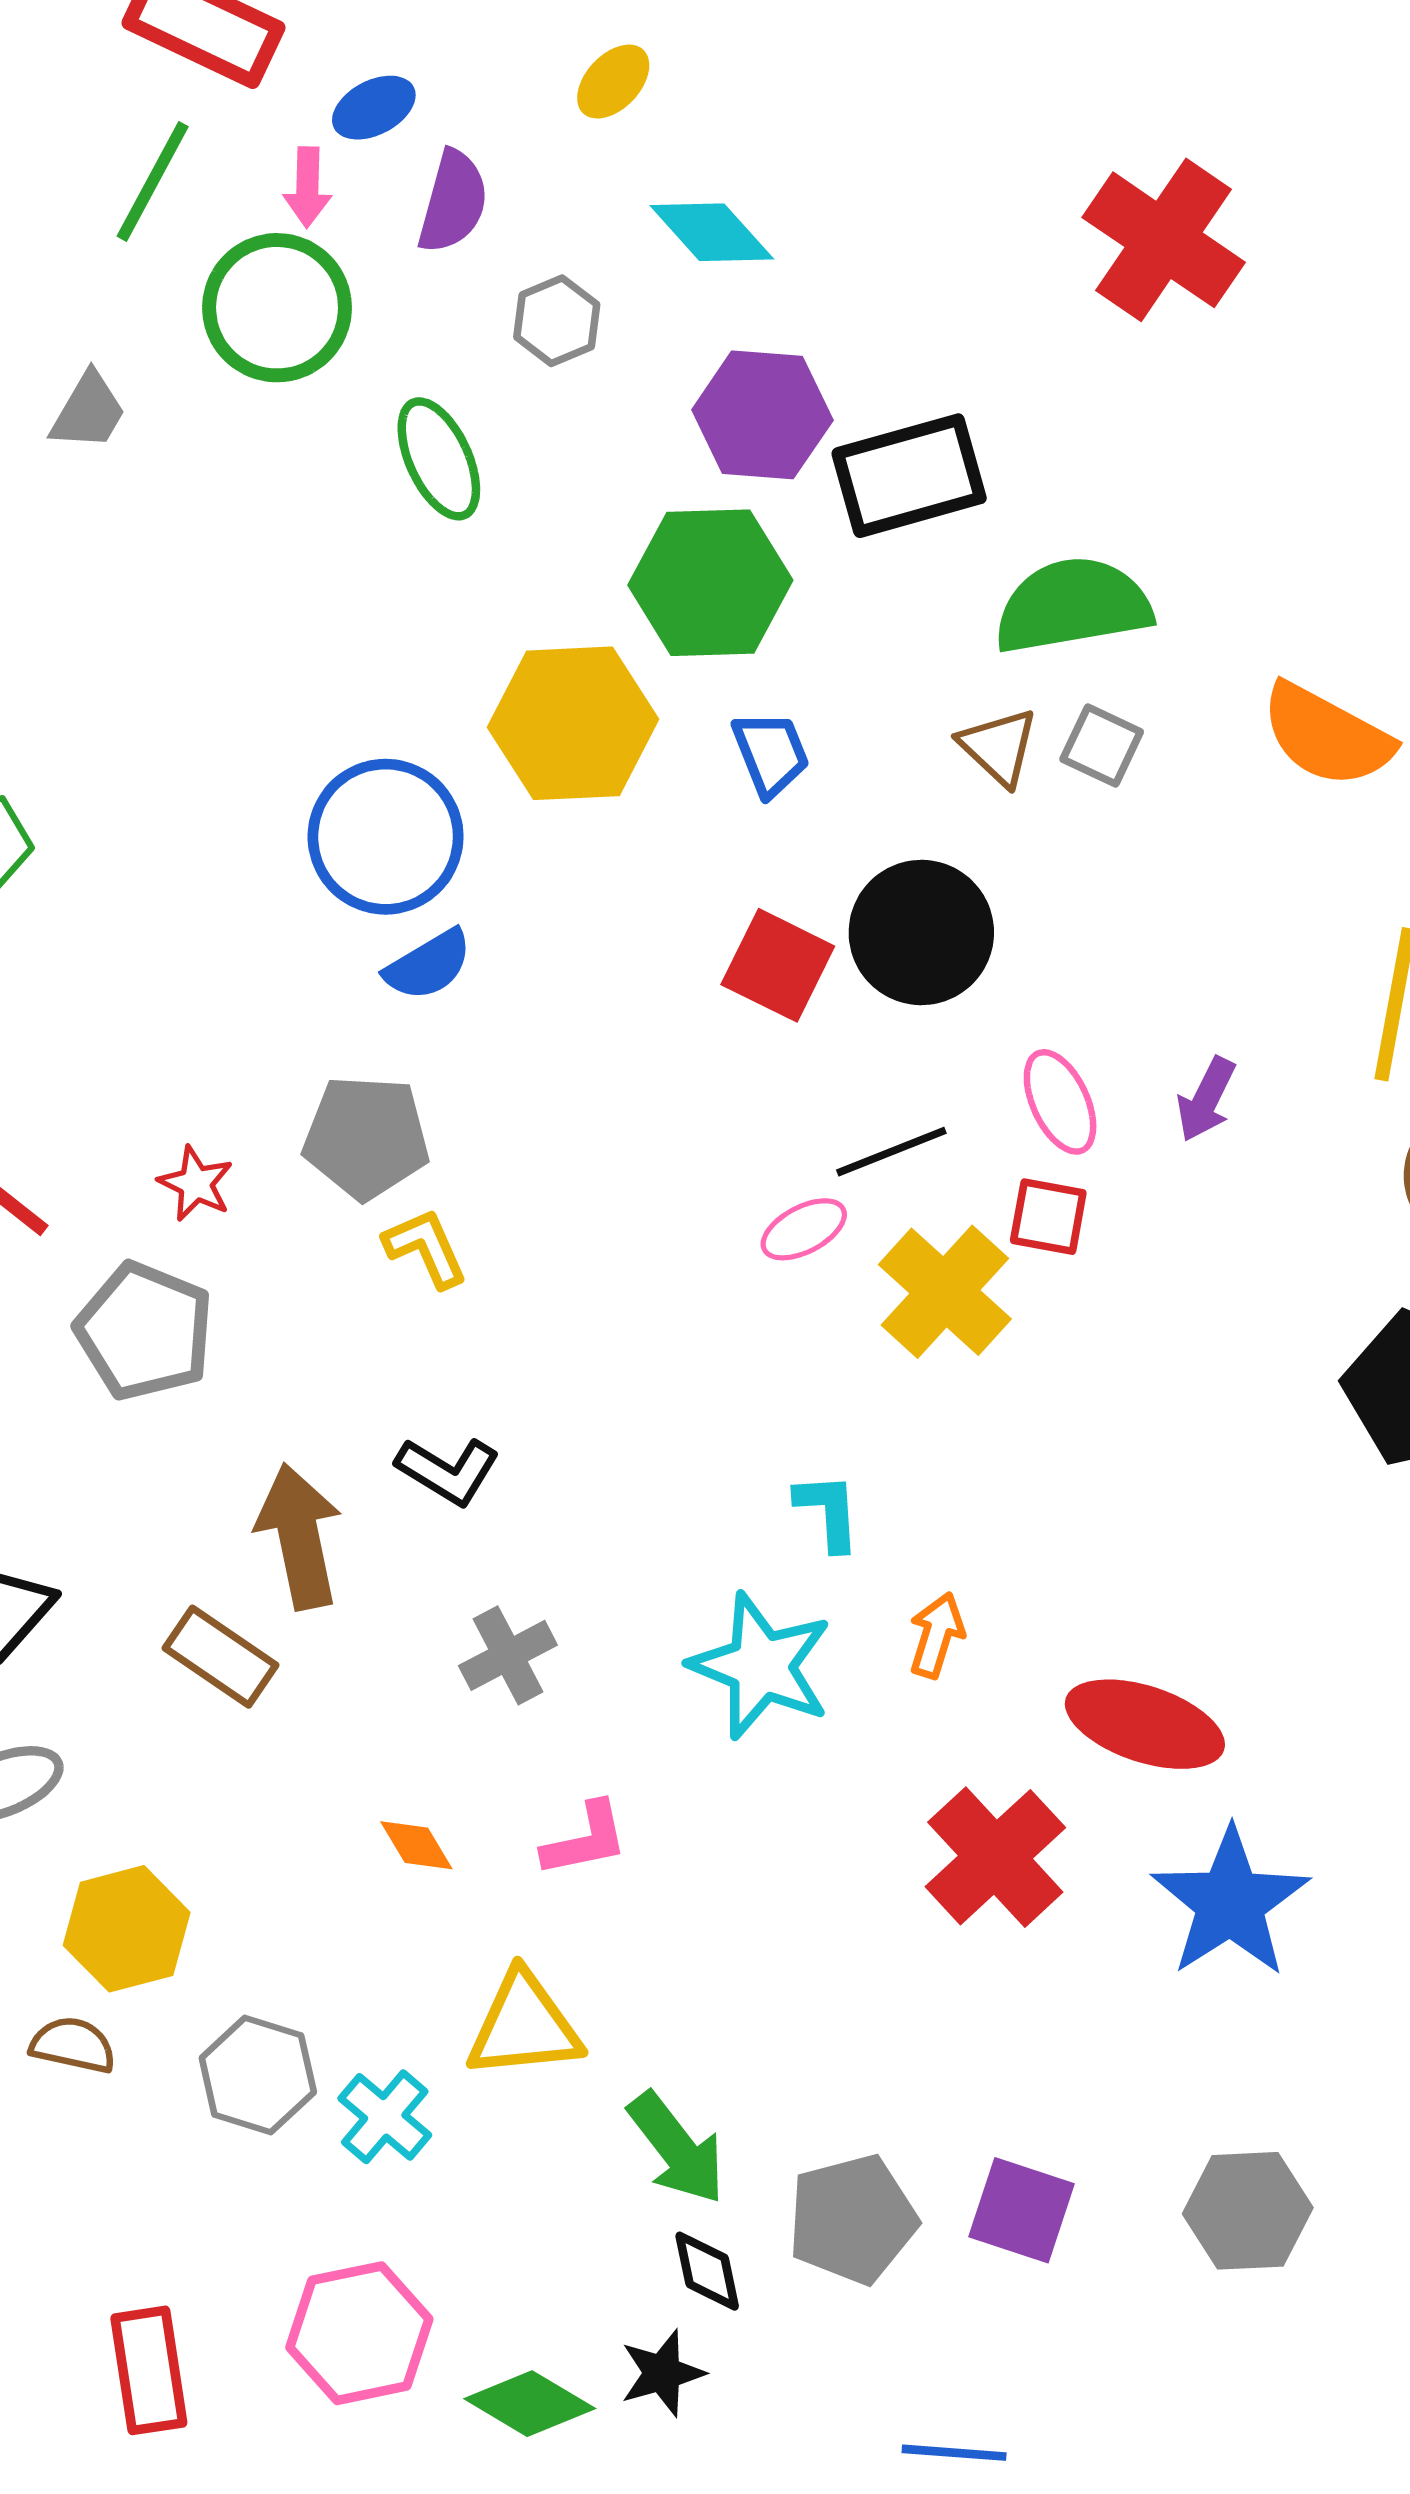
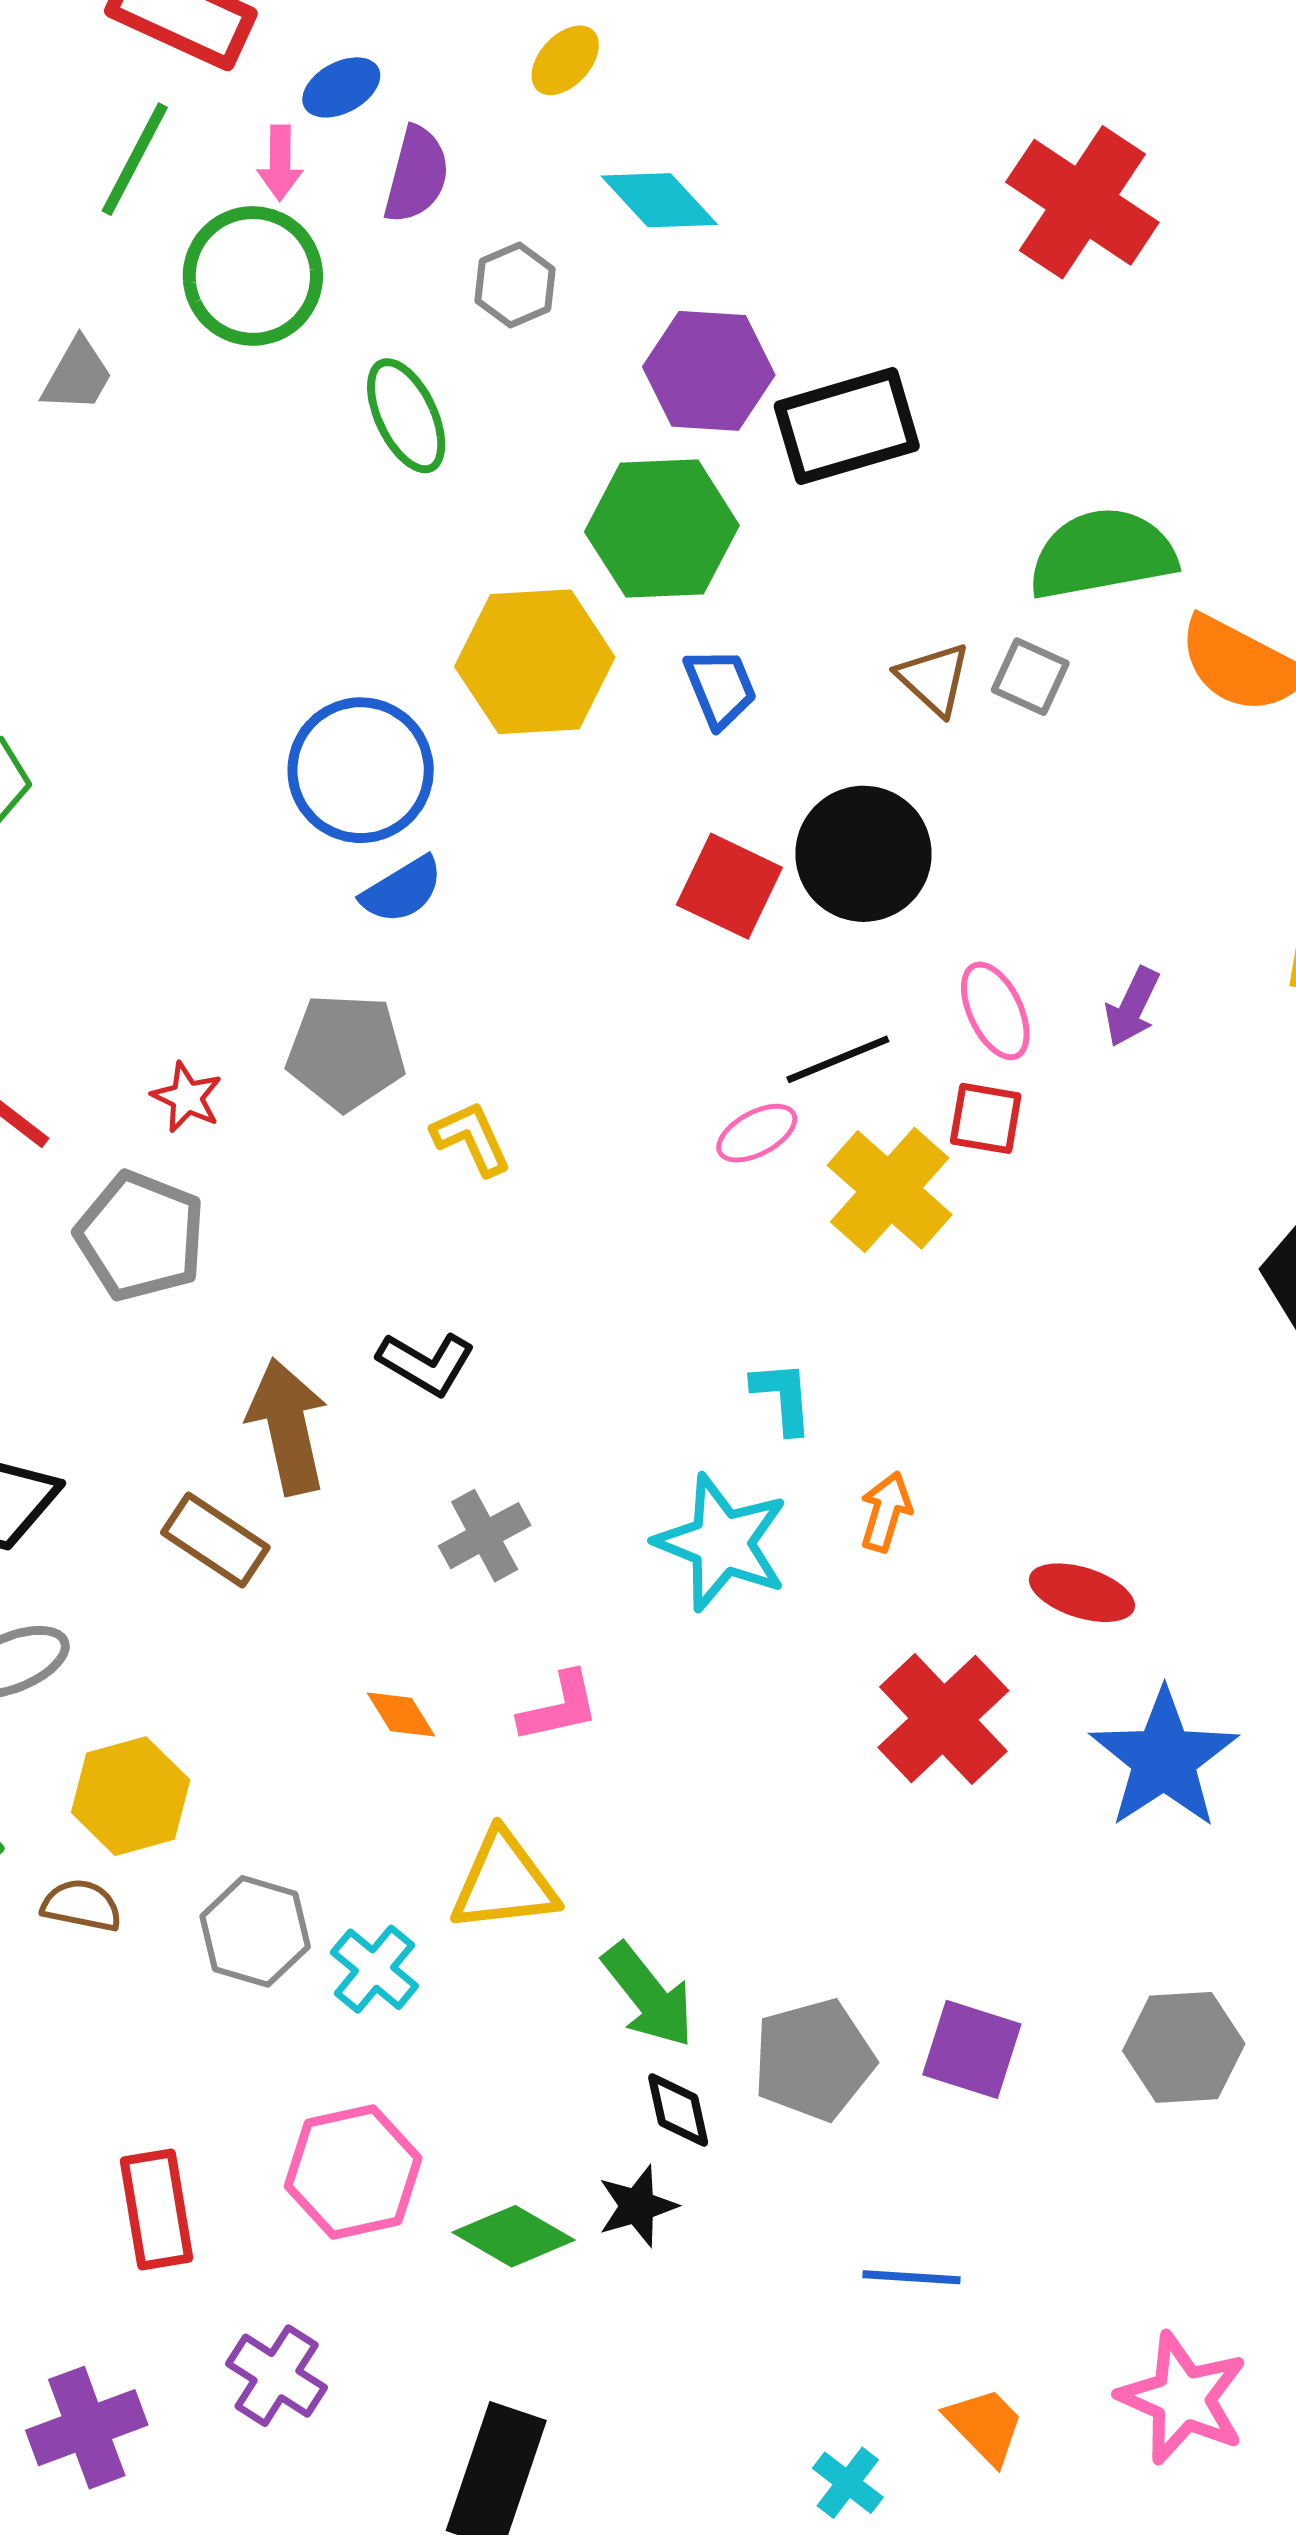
green semicircle: (1073, 606) -> (1102, 554), moved
yellow L-shape: (426, 1248) -> (471, 1138), moved
red ellipse: (1145, 1724) -> (1082, 1593), size x0.7

